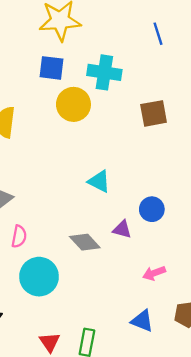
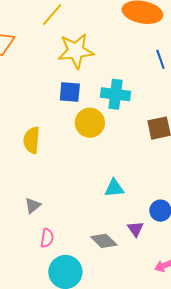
cyan triangle: (99, 181) -> (114, 188), turned -30
purple triangle: (122, 229) -> (136, 229), turned 42

